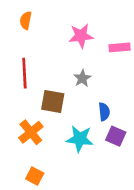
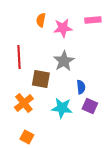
orange semicircle: (26, 20) -> (41, 20), moved
pink rectangle: (120, 47) -> (93, 20), moved
gray star: (82, 78) -> (64, 61), size x1.5

